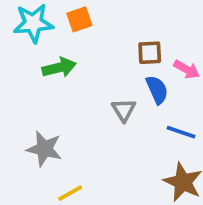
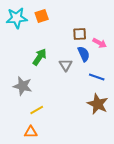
green arrow: (59, 67) -> (40, 57), moved, turned -42

